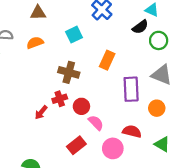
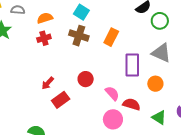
cyan square: (74, 35) -> (81, 12), turned -35
brown cross: (69, 72) -> (79, 36), moved
red cross: (60, 99) -> (44, 38), moved
pink semicircle: (96, 123) -> (112, 93), moved
red rectangle: (76, 145) -> (61, 100), moved

